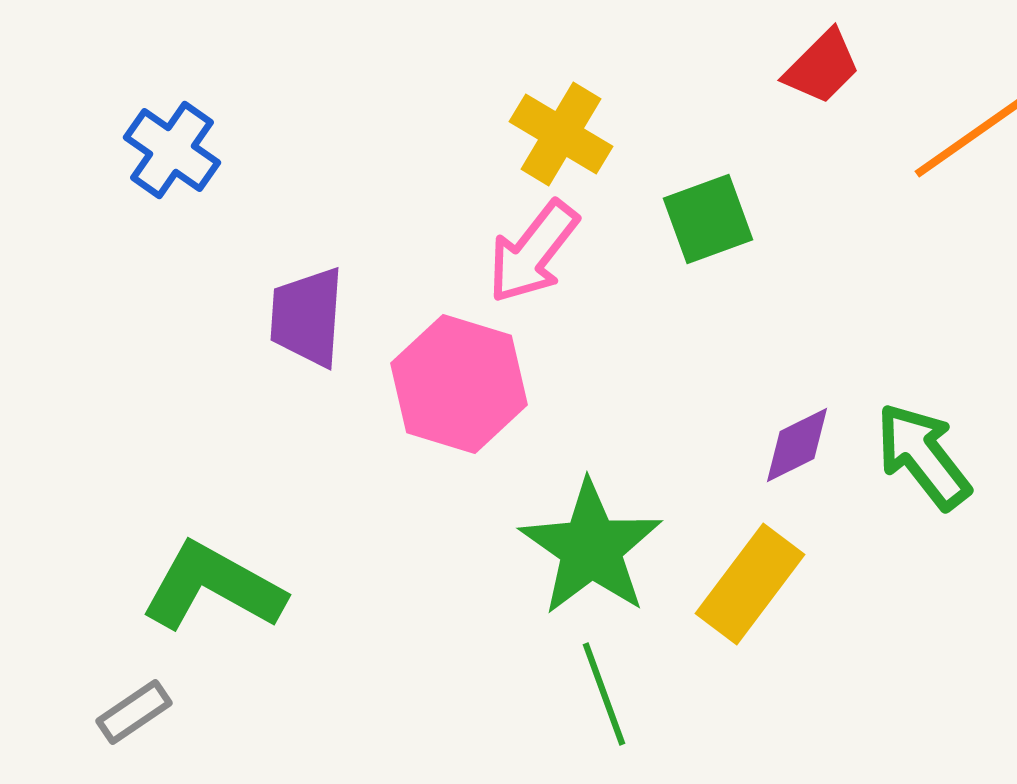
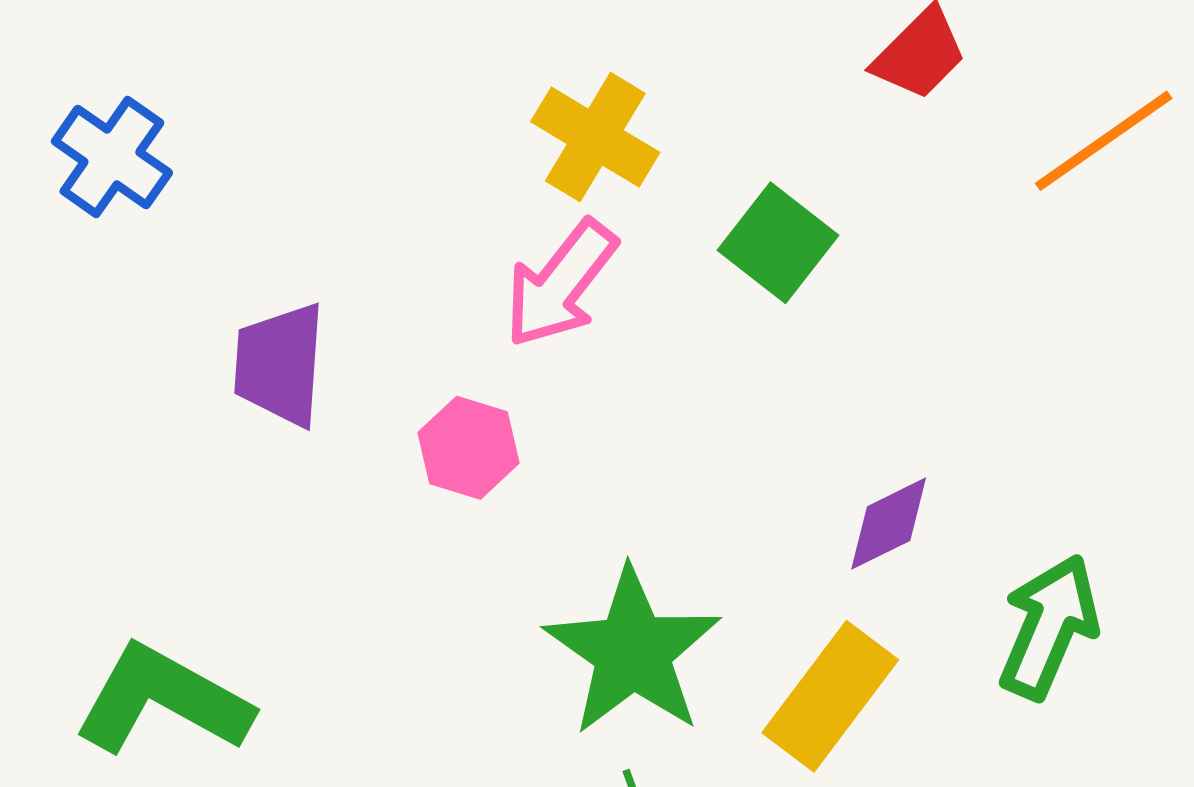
green square: (708, 219) -> (778, 243), turned -32
pink hexagon: (459, 384) -> (469, 448), size x0.6
green arrow: (923, 456) -> (1049, 627), moved, turned 61

